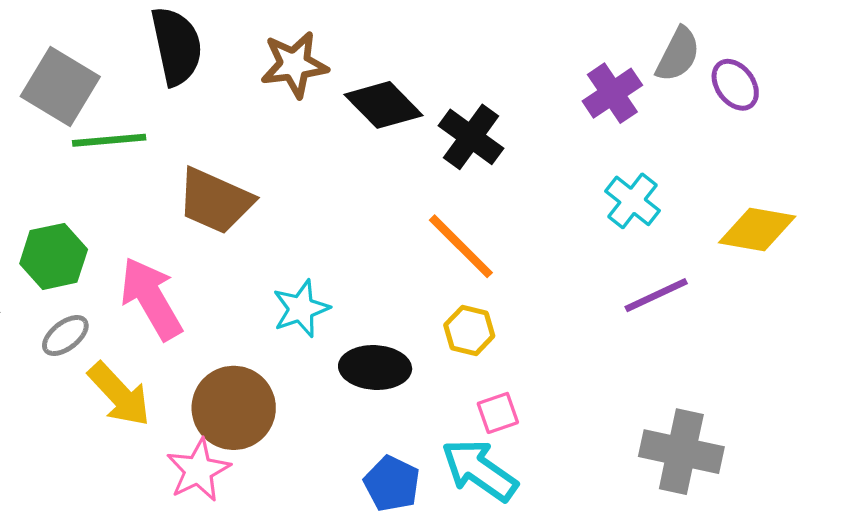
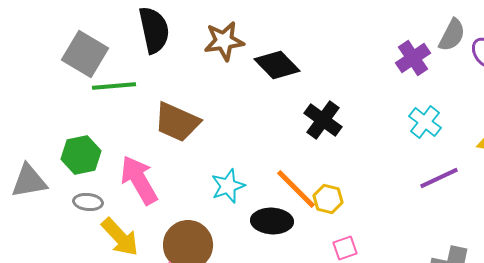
black cross: (471, 137) -> (323, 120), moved
orange line: (461, 246) -> (296, 189), moved
gray ellipse: (65, 336) -> (88, 202), turned 44

